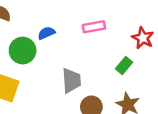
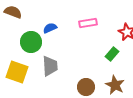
gray trapezoid: (71, 81) -> (50, 66), moved

